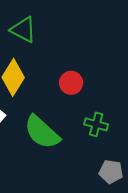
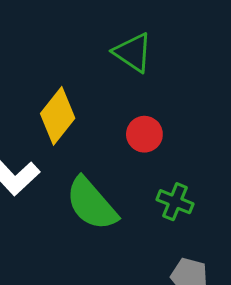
green triangle: (23, 30) -> (133, 52), moved

